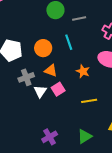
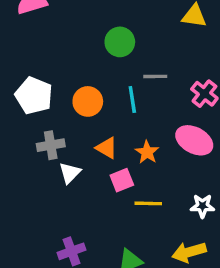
gray line: (79, 18) -> (155, 76), moved
orange triangle: (51, 71) -> (107, 148), moved
pink square: (58, 89) -> (122, 180), moved

